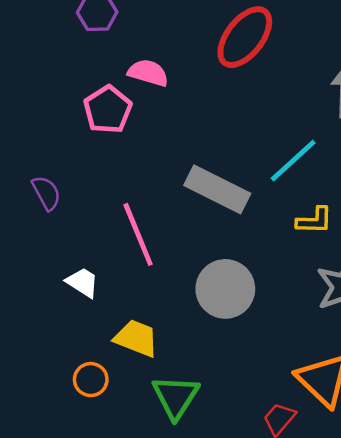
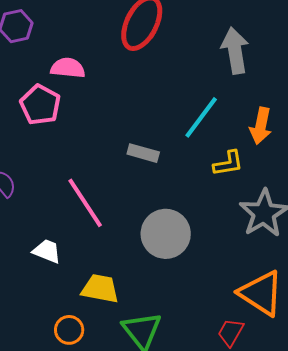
gray rectangle: (217, 189) -> (143, 153), size x0.6

